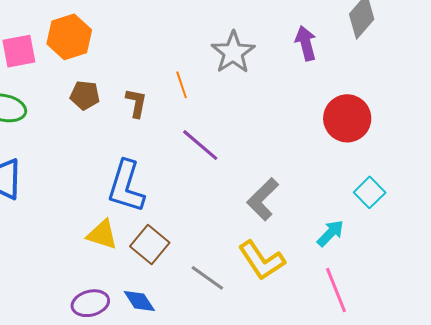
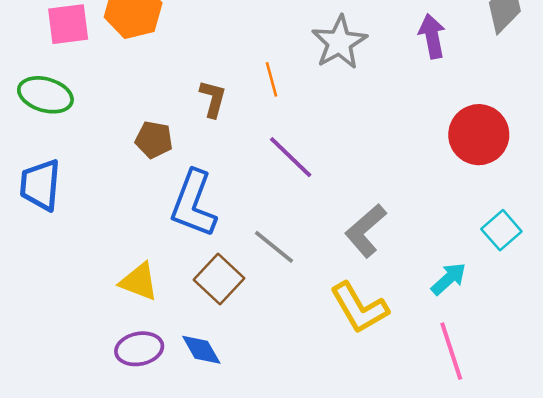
brown pentagon: (85, 95) -> (154, 140), moved
yellow triangle: (102, 235) -> (139, 282), moved
gray line: (207, 278) -> (274, 247), moved

